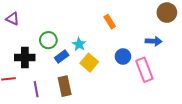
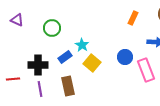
orange rectangle: (110, 22) -> (133, 18), moved, turned 56
green circle: (48, 40) -> (52, 28), moved
black cross: (25, 57) -> (38, 65), moved

